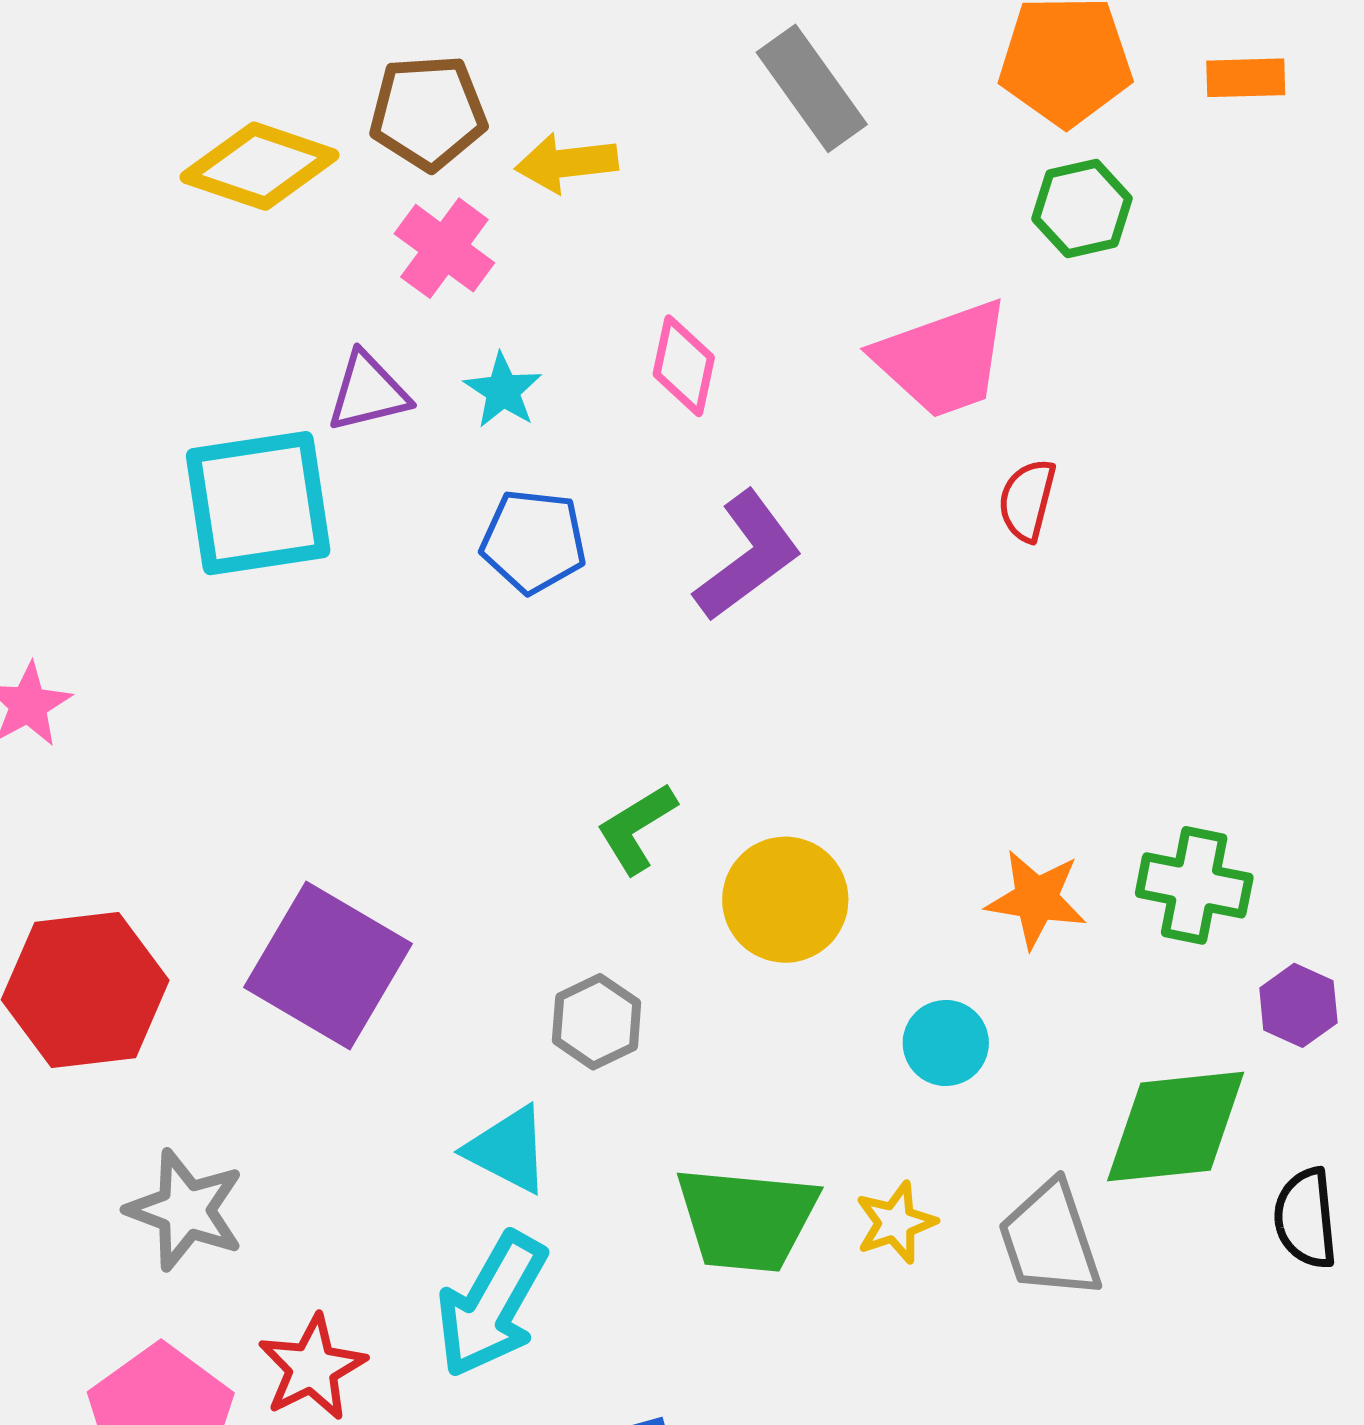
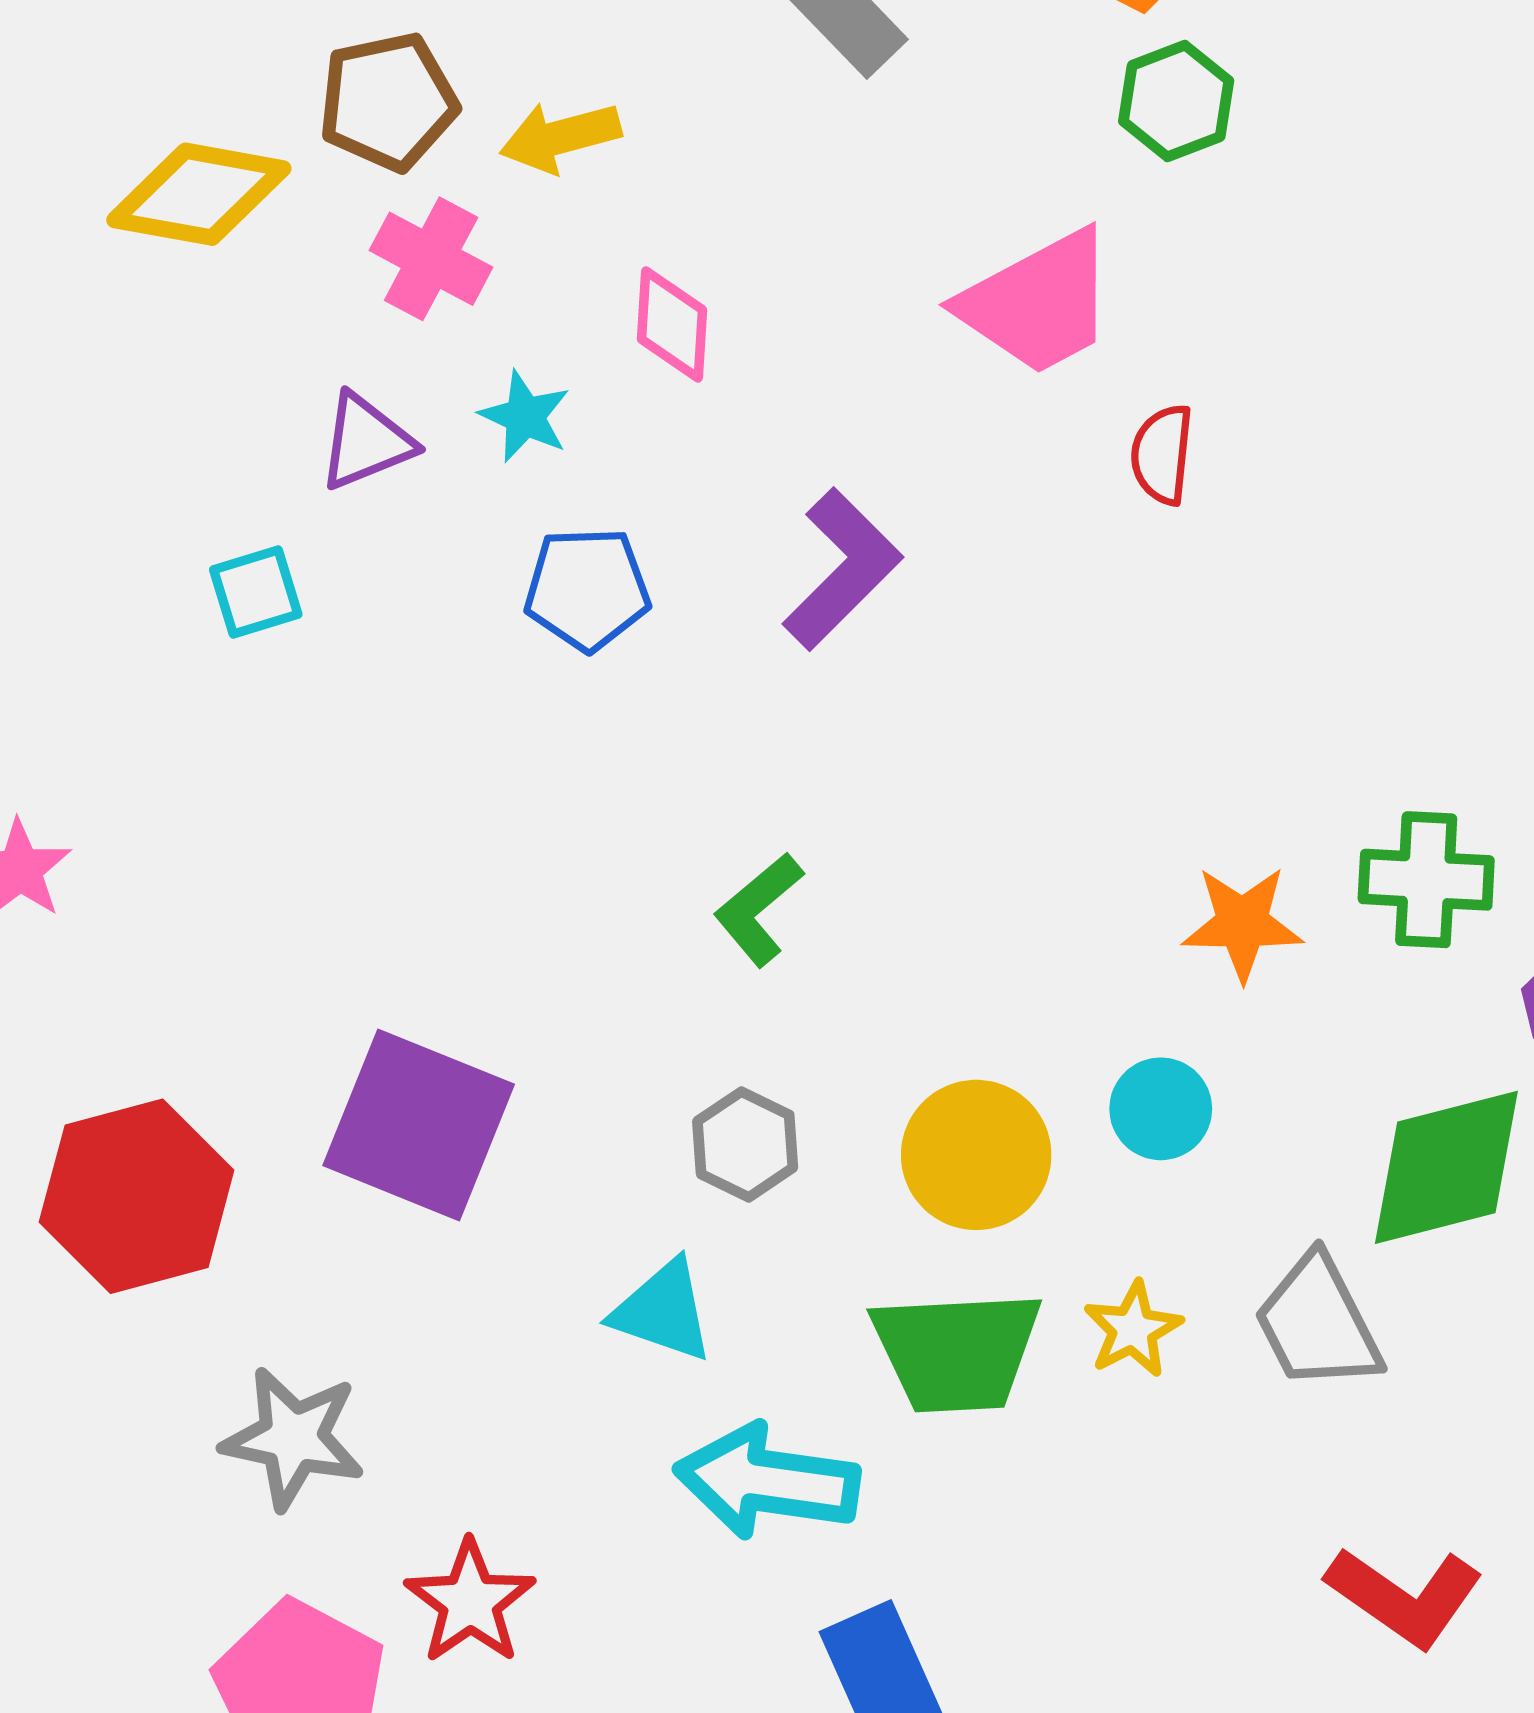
pink diamond: (684, 366) -> (672, 324), moved
cyan square: (258, 503) -> (256, 592), size x0.5
yellow circle: (785, 900) -> (976, 1155), moved
cyan arrow: (492, 1305) -> (767, 1481), moved, turned 77

